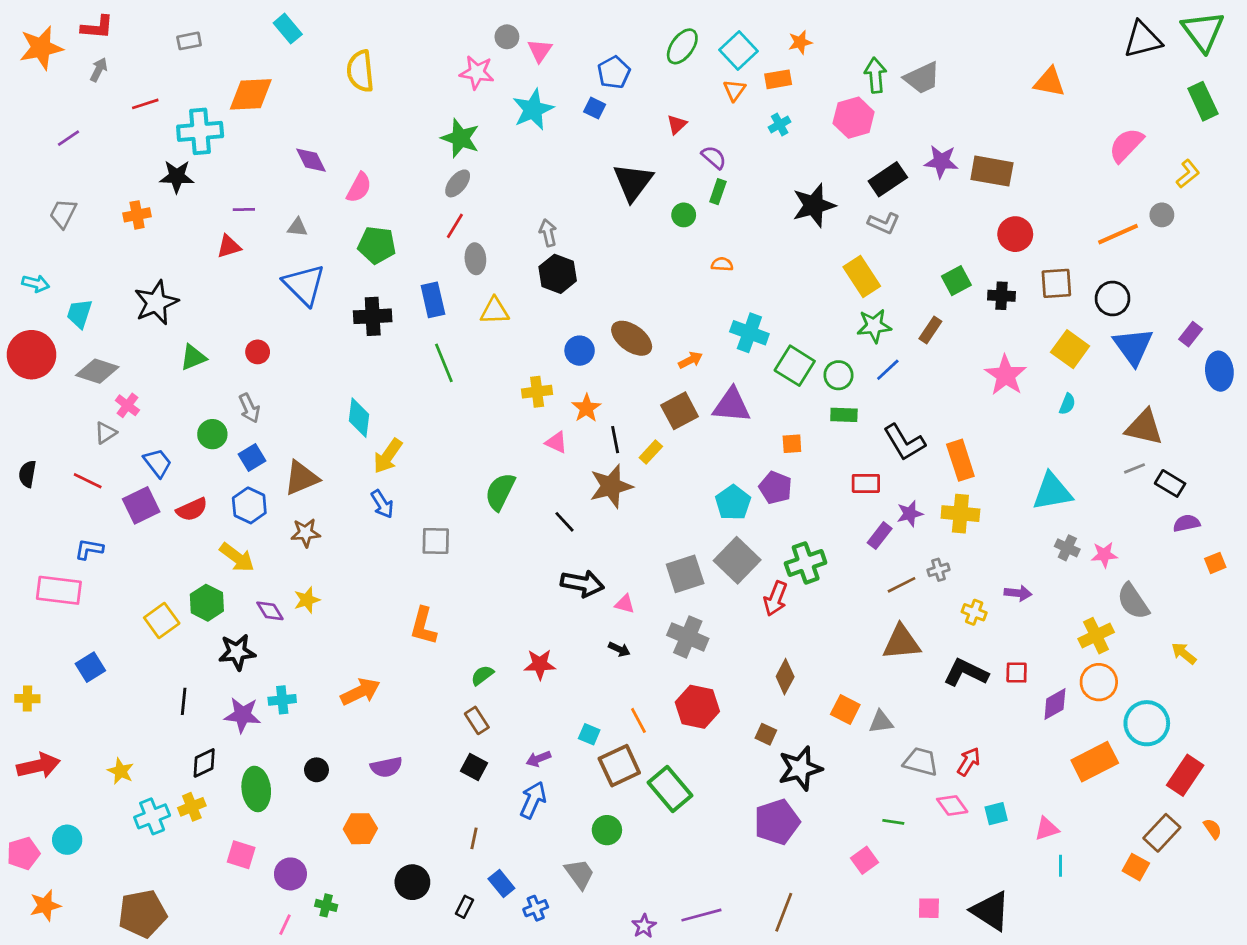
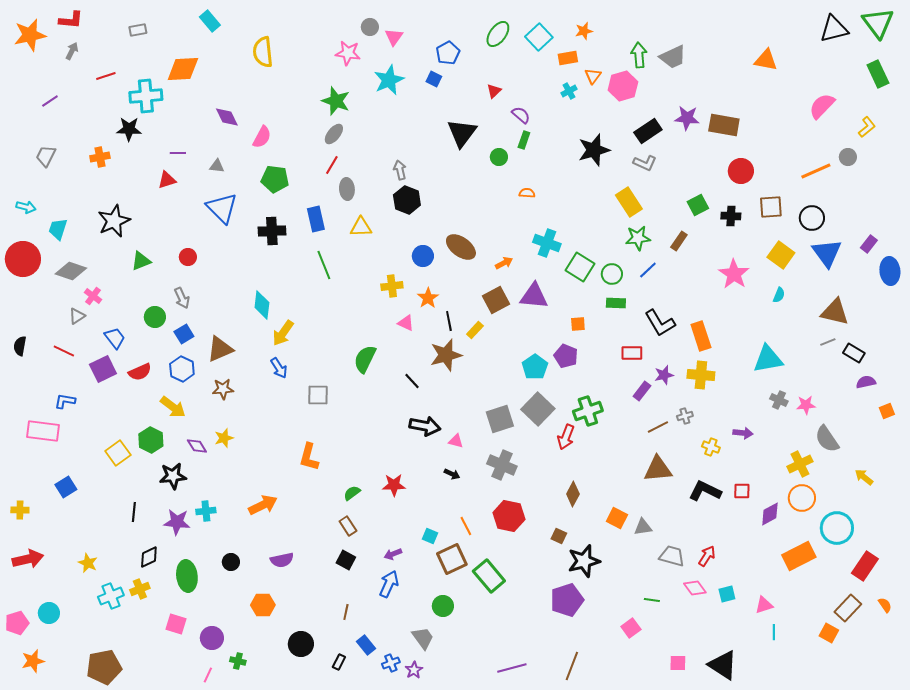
orange triangle: (734, 90) -> (593, 76), moved
purple star: (644, 926) -> (414, 670), moved

